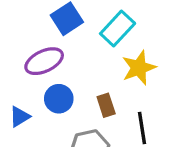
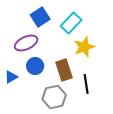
brown rectangle: (106, 105) -> (64, 70), size x1.5

